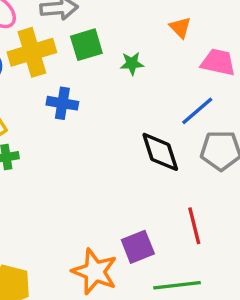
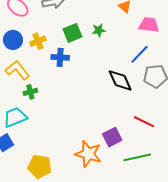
green square: (86, 45) -> (72, 33), moved
yellow cross: (32, 52) -> (38, 41), moved, size x0.6
red line: (194, 226) -> (144, 122), turned -45

